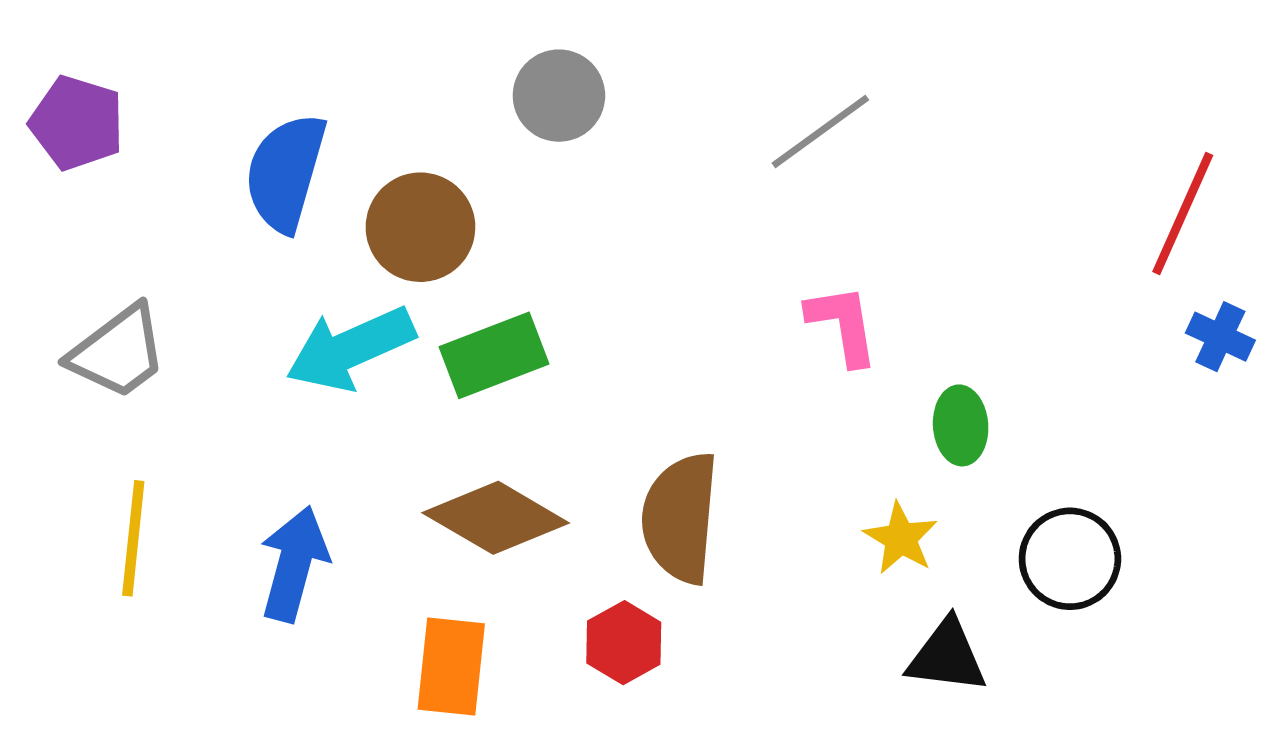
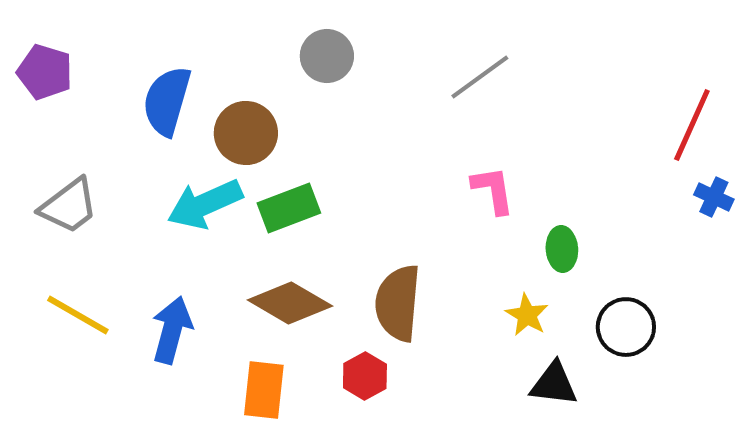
yellow line: (133, 538) -> (78, 315), turned -66

